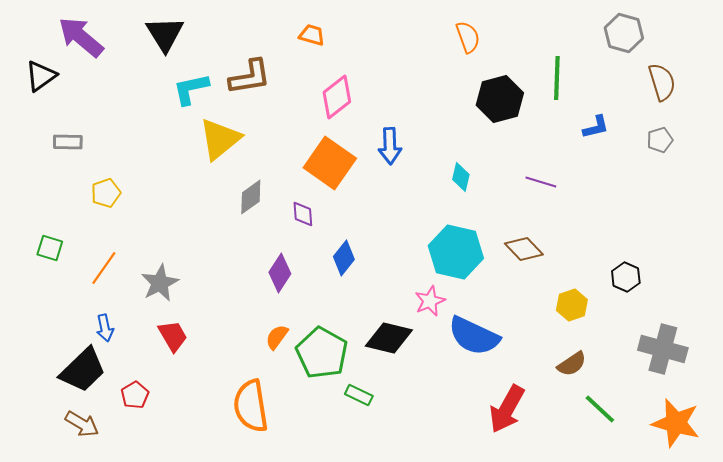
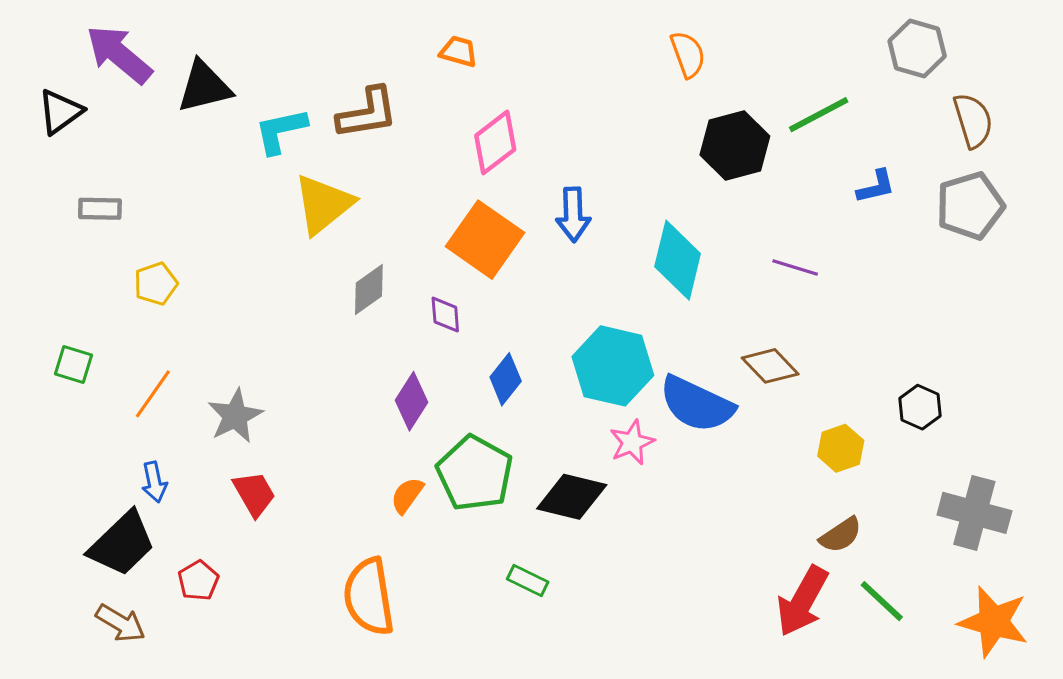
black triangle: (165, 34) -> (204, 87), moved, turned 48
green line: (557, 78) -> (819, 115), turned 60
gray pentagon: (660, 140) -> (970, 206), size x1.8
cyan diamond: (461, 177) -> (678, 260), size x1.8
cyan hexagon: (456, 252) -> (613, 366), moved
blue semicircle: (474, 336) -> (697, 404), moved
green pentagon: (322, 353) -> (475, 473), moved
red arrow: (507, 409) -> (802, 601), moved

